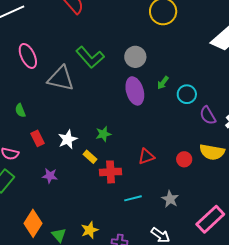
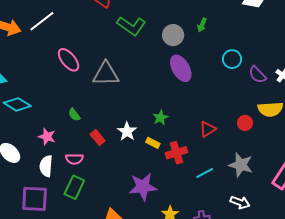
green L-shape: (90, 57) -> (131, 26), moved
green arrow: (163, 83) -> (202, 25), moved
purple star: (50, 176) -> (143, 187), moved, size x1.8
gray star: (170, 199) -> (241, 165), size x1.4

